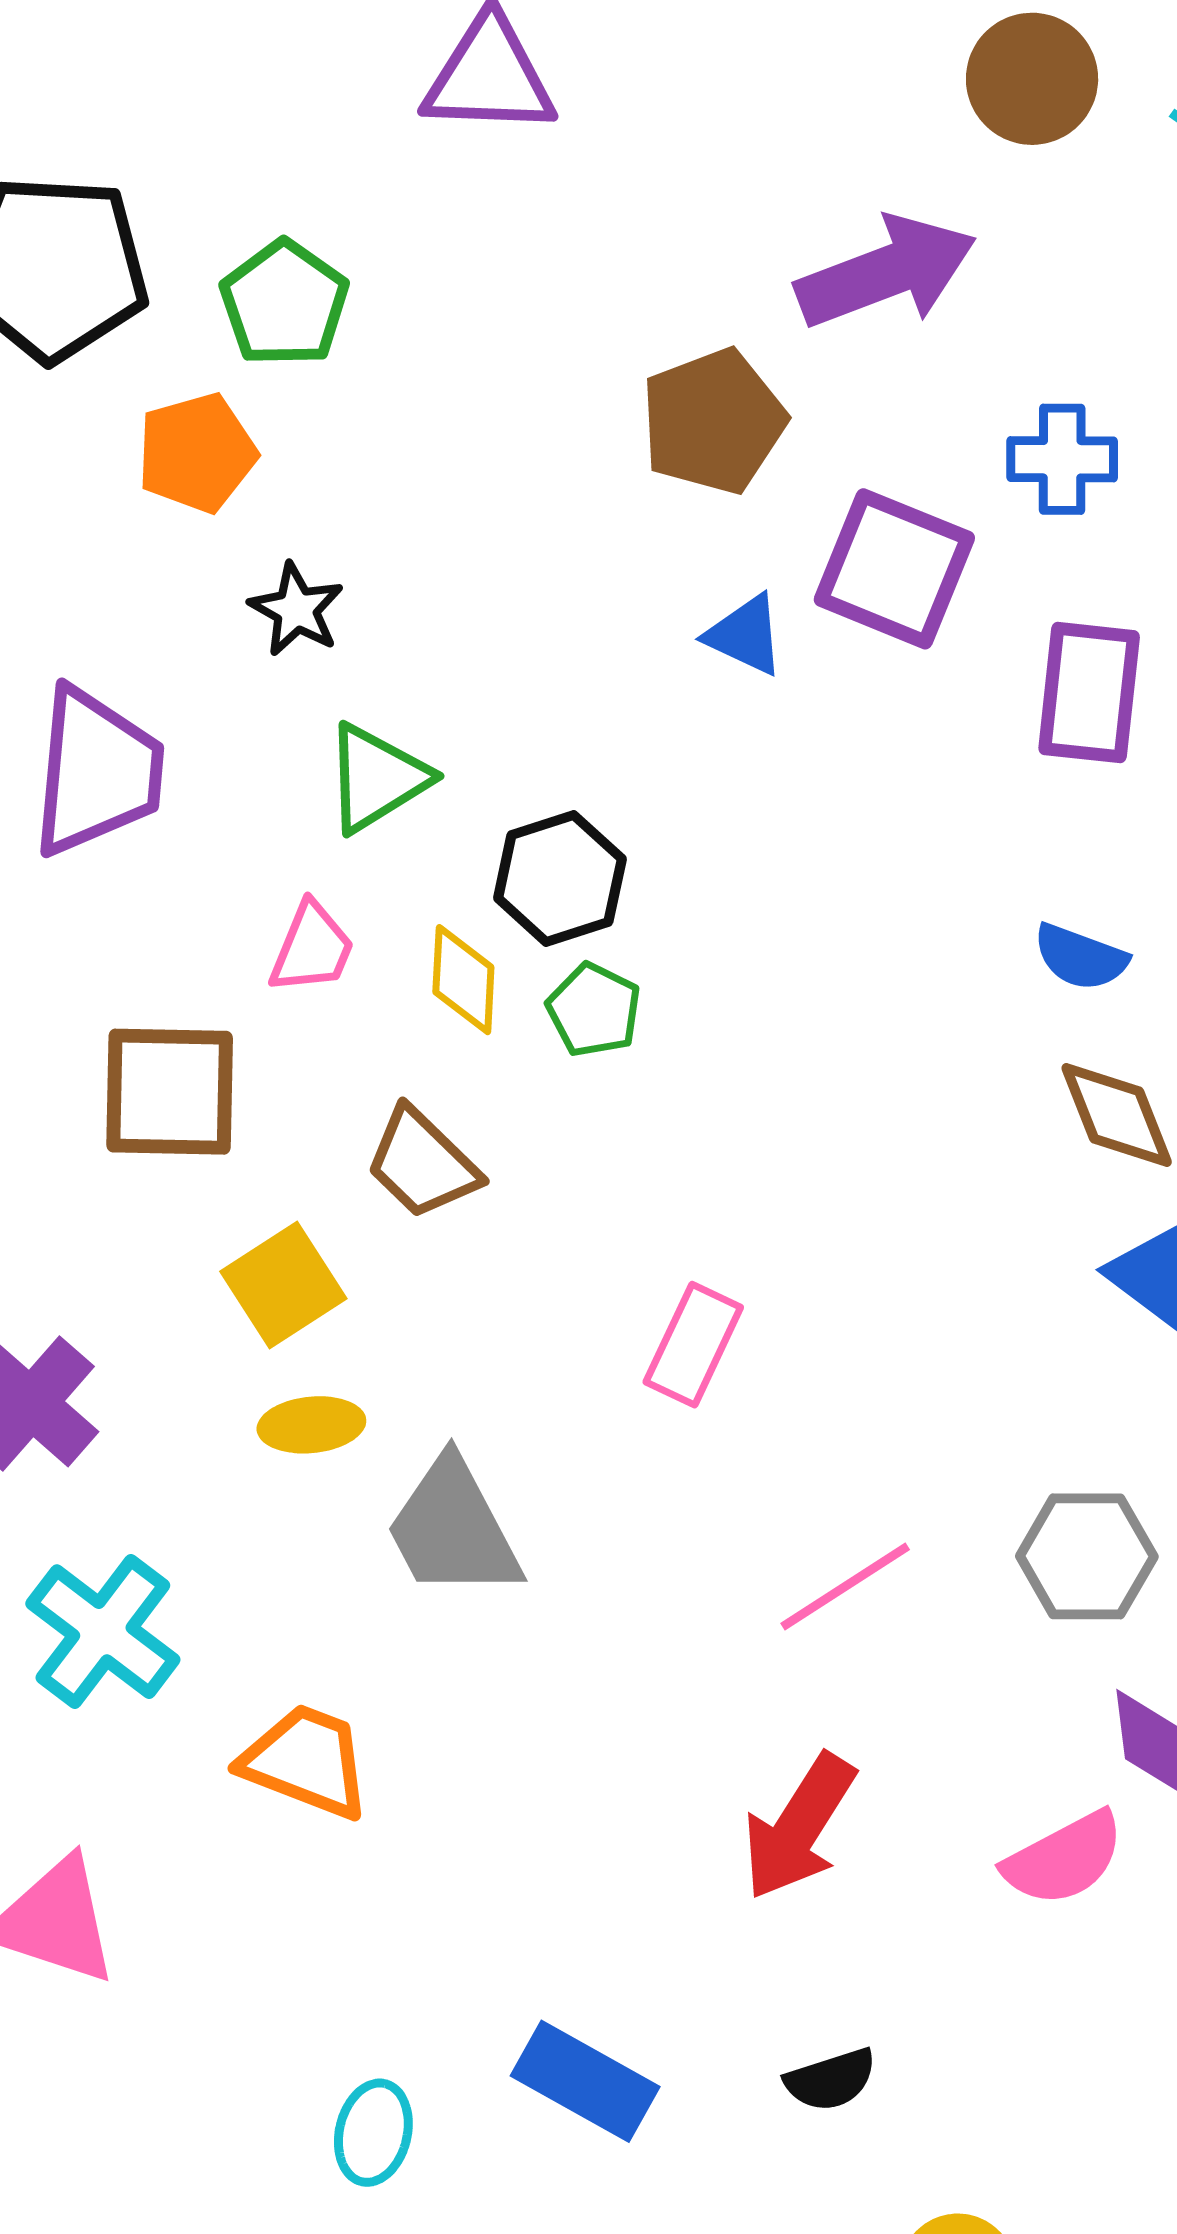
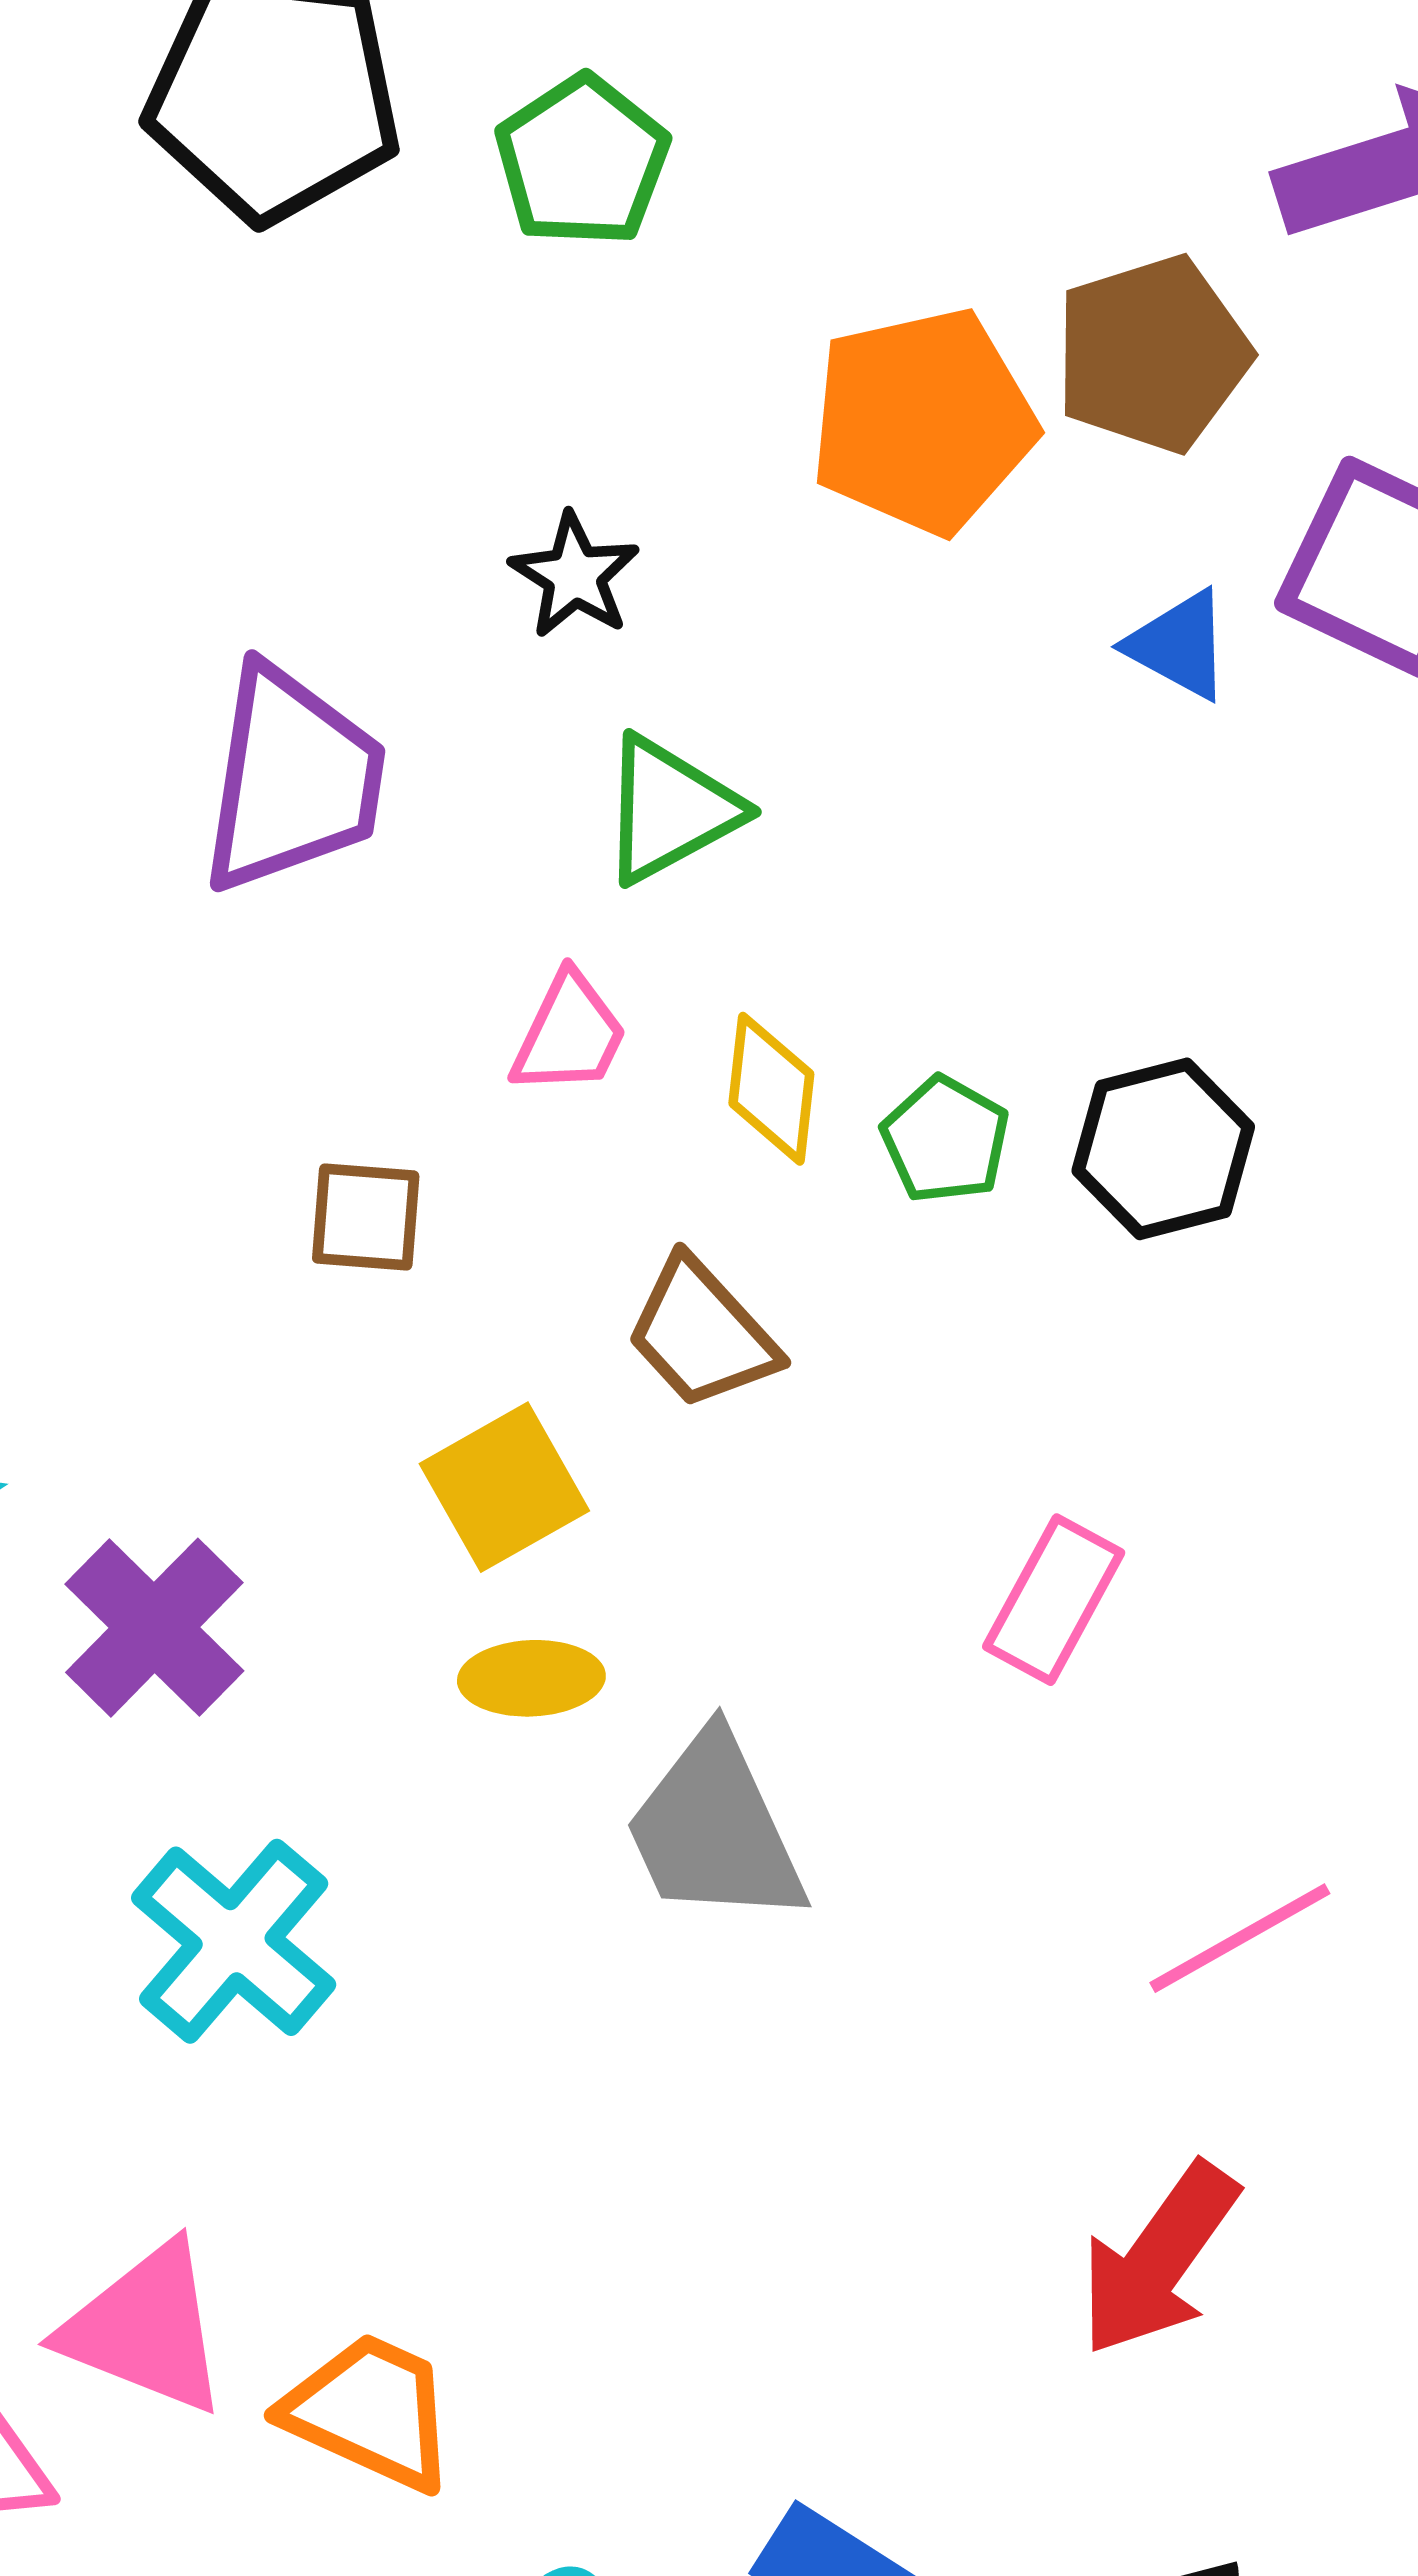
orange pentagon: (197, 453) -> (923, 421), moved, size x1.4
black hexagon: (560, 878) -> (1163, 1149), moved
brown square: (170, 1092) -> (366, 1217), size x0.6
orange trapezoid: (306, 1761) -> (370, 2411), moved

